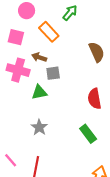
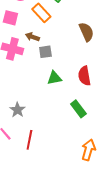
green triangle: (39, 92) -> (54, 78), moved
gray star: (39, 127) -> (17, 110), moved

